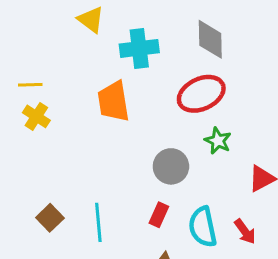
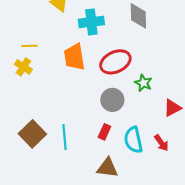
yellow line: (30, 85) -> (29, 46), moved
red ellipse: (201, 94) -> (115, 62), moved
brown square: (50, 218) -> (32, 134), size x1.5

